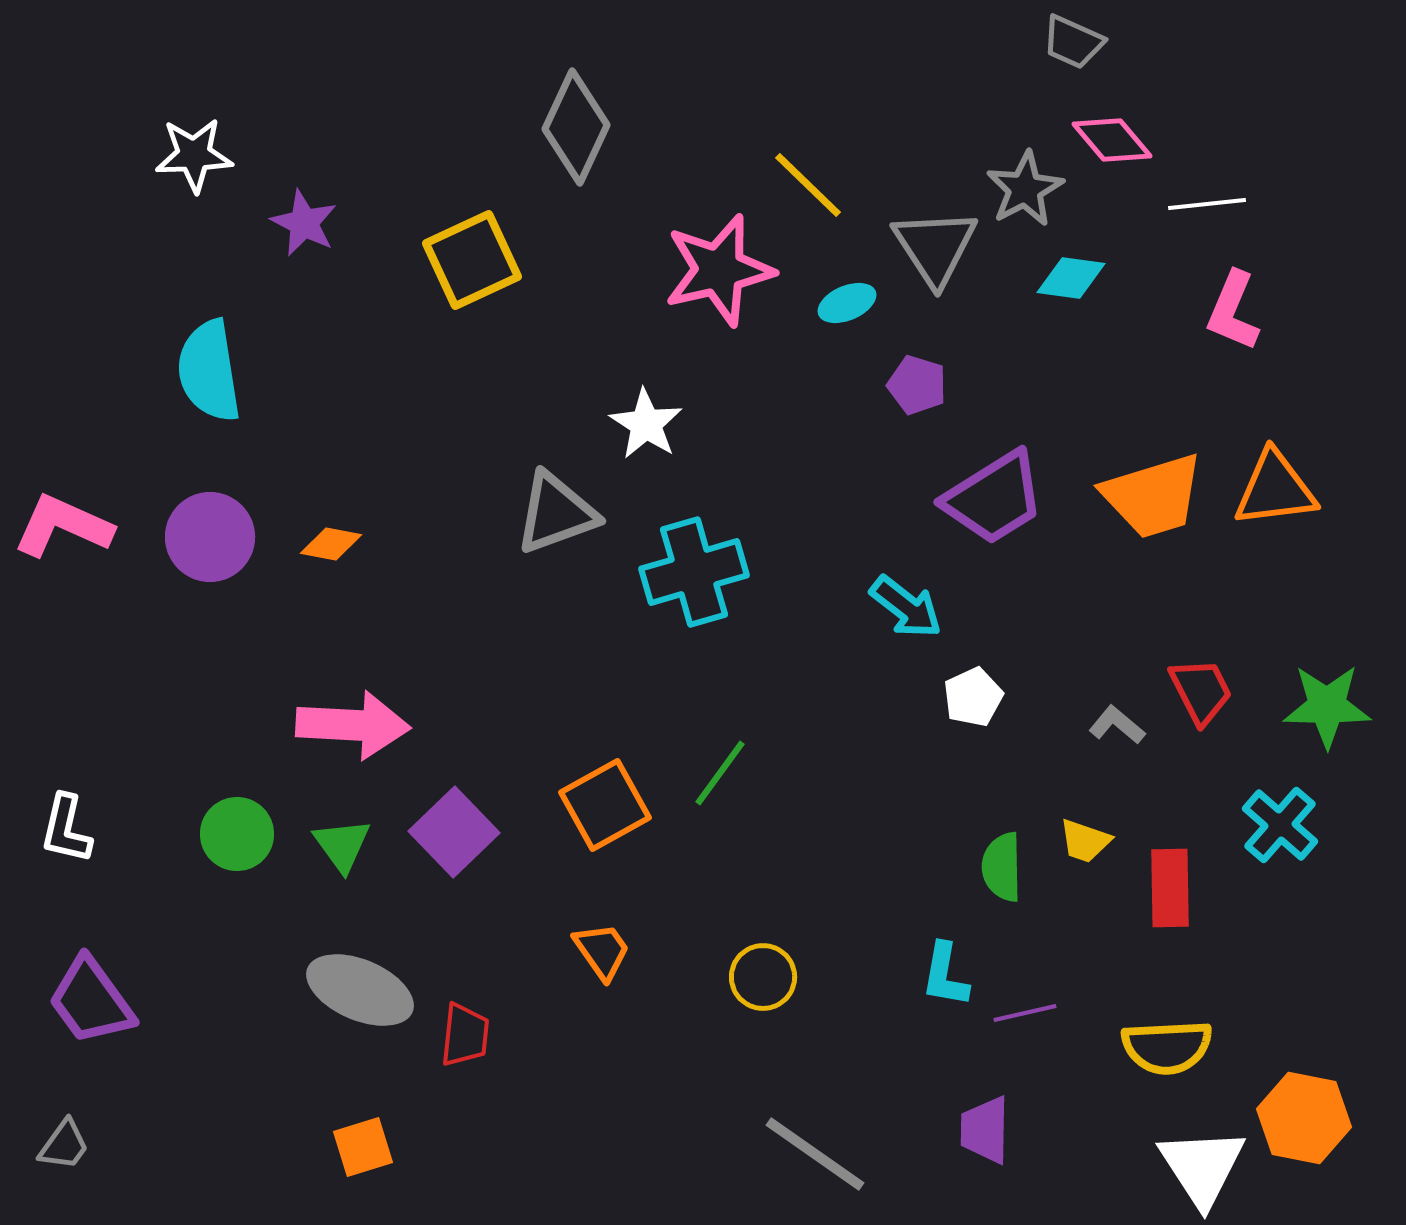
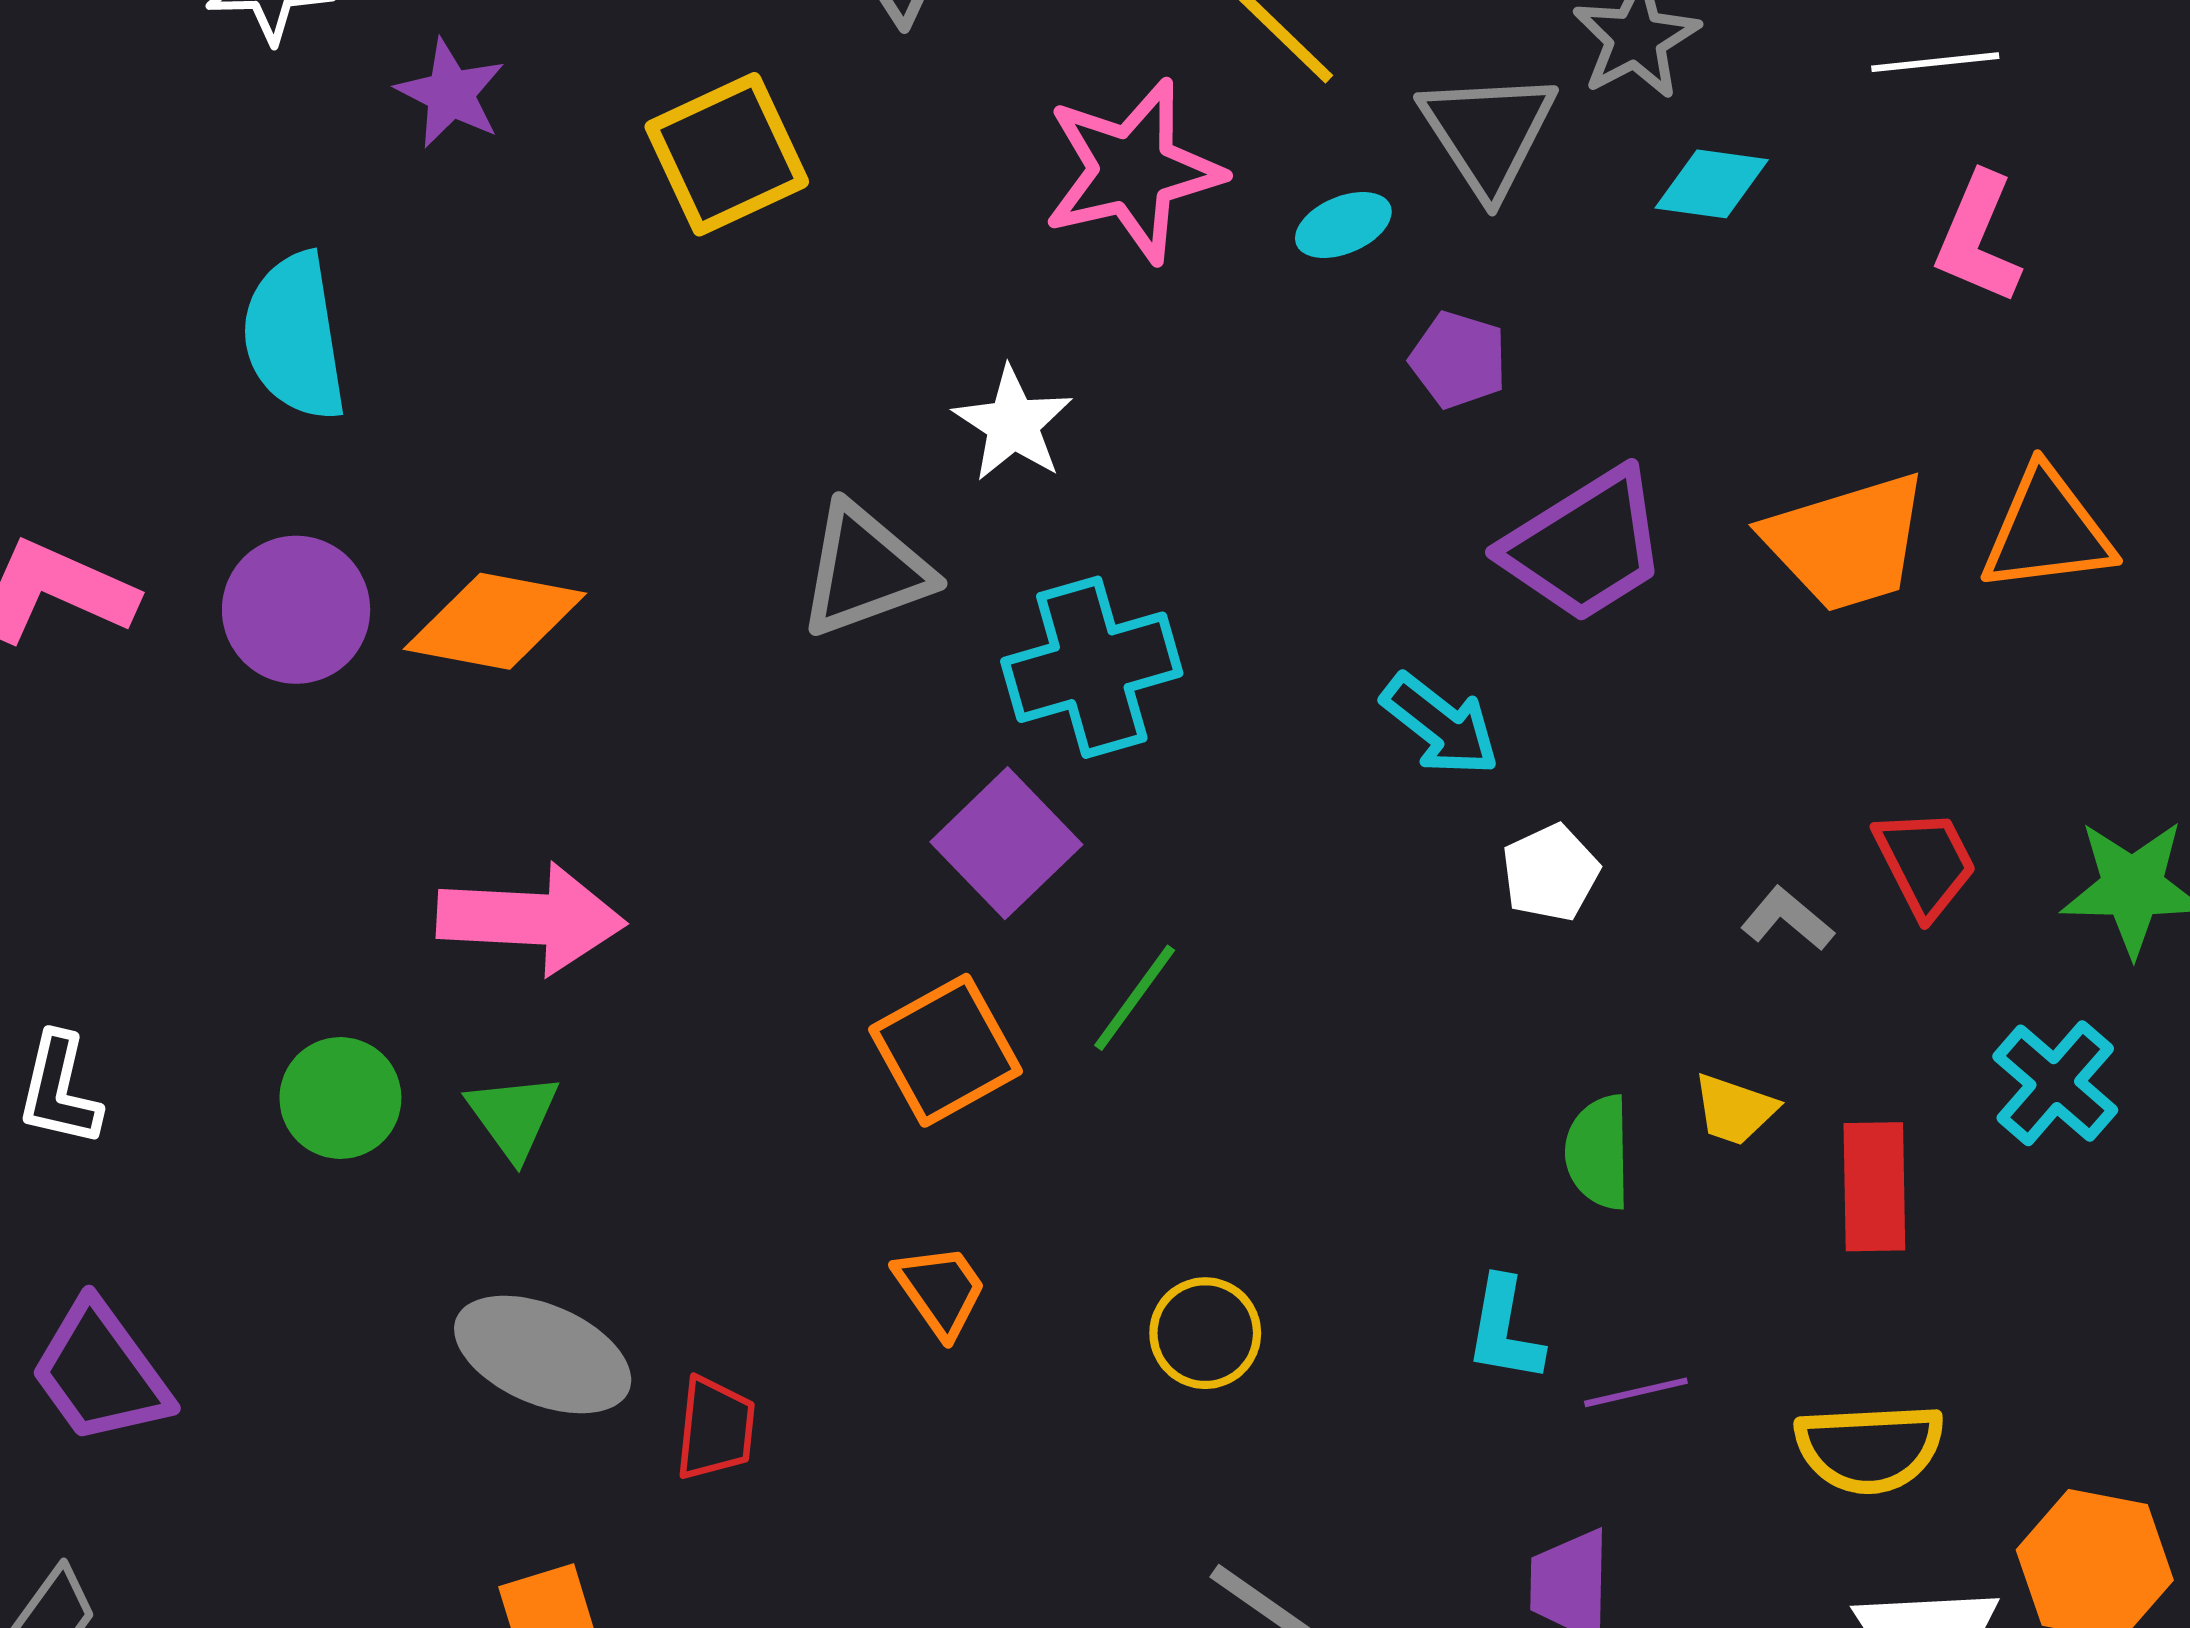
orange diamond: (331, 544) -> (495, 621), size x1.8
purple square: (454, 832) -> (1006, 843), moved

